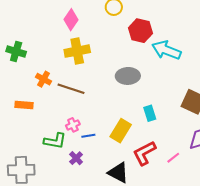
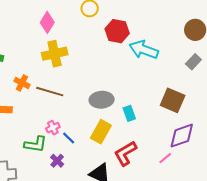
gray ellipse: (128, 76) -> (102, 100), moved
blue line: (88, 136) -> (69, 138), turned 56
pink line: (173, 158) -> (165, 158), moved

